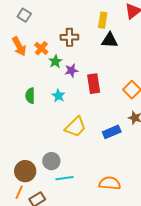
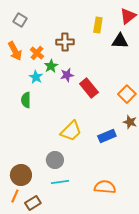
black triangle: (110, 40) -> (120, 41), moved
red rectangle: (94, 84) -> (89, 88), turned -30
cyan star: (58, 96) -> (36, 77), moved
gray circle: (51, 161) -> (55, 160), moved

